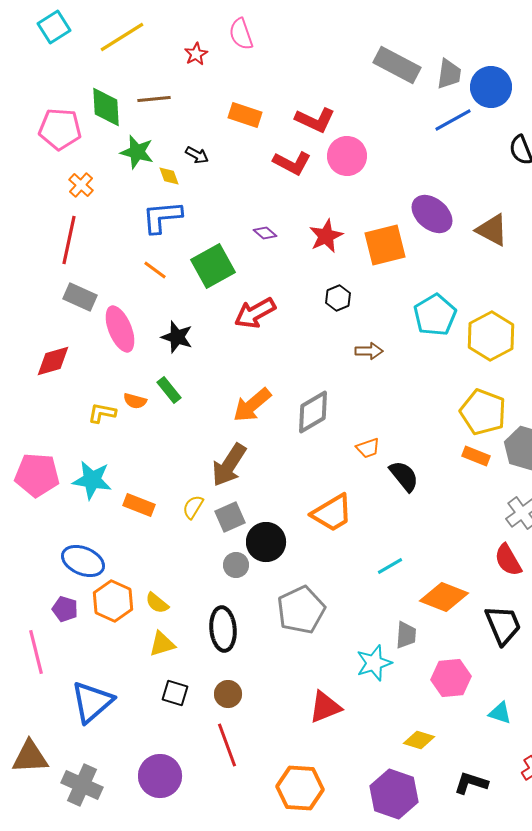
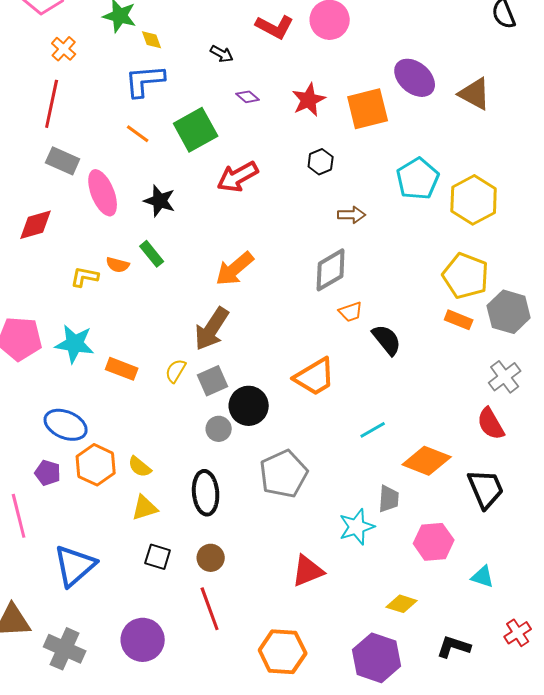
black arrow: (197, 155) -> (222, 54), moved
gray diamond: (313, 412) -> (331, 270), moved

